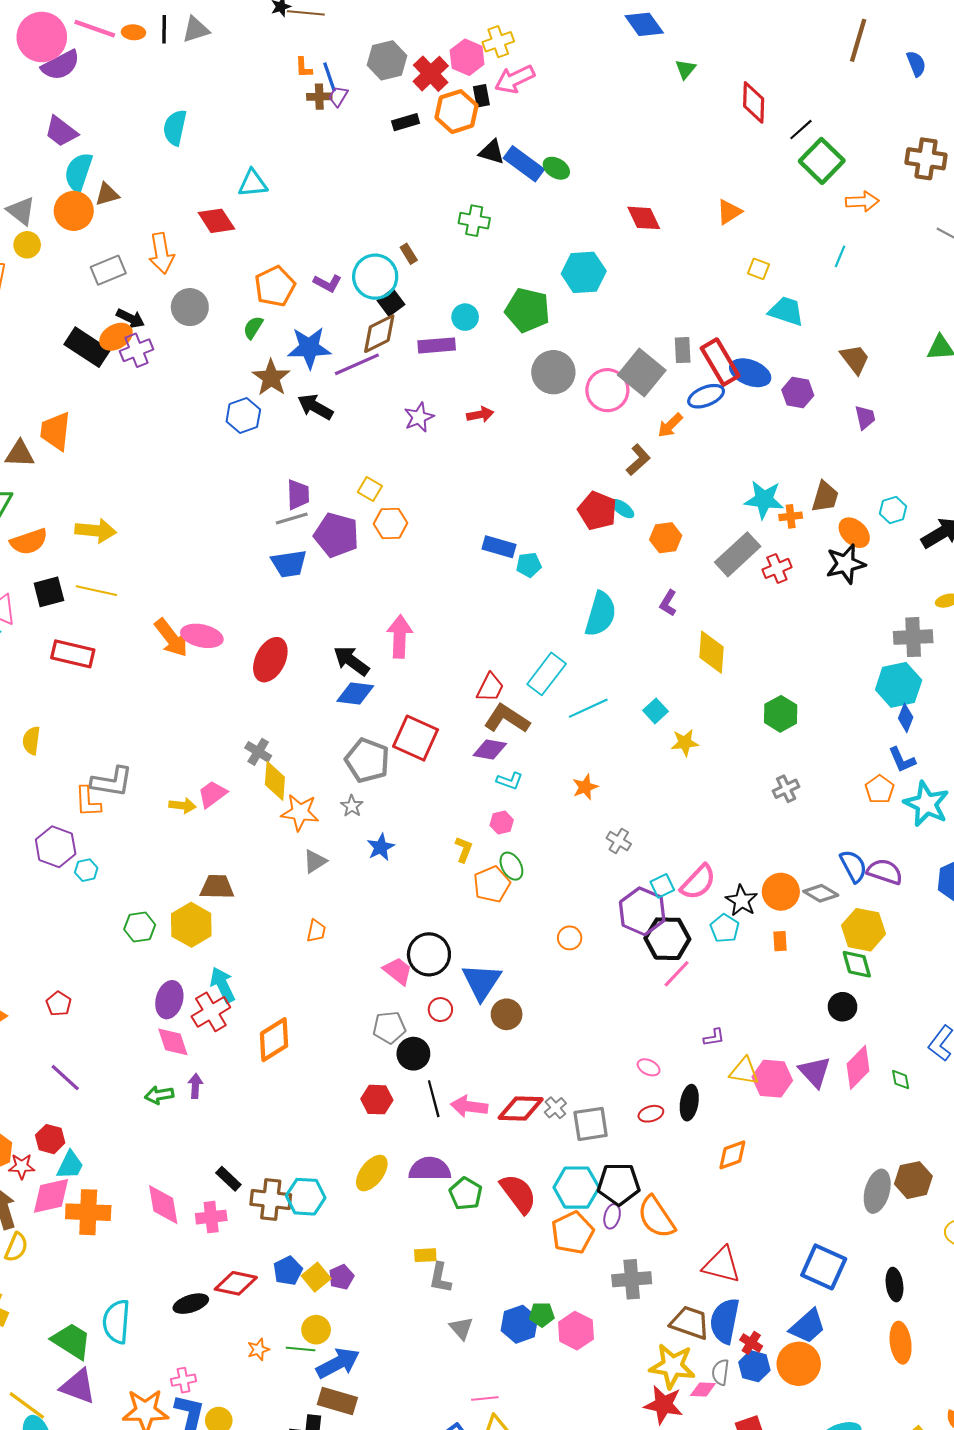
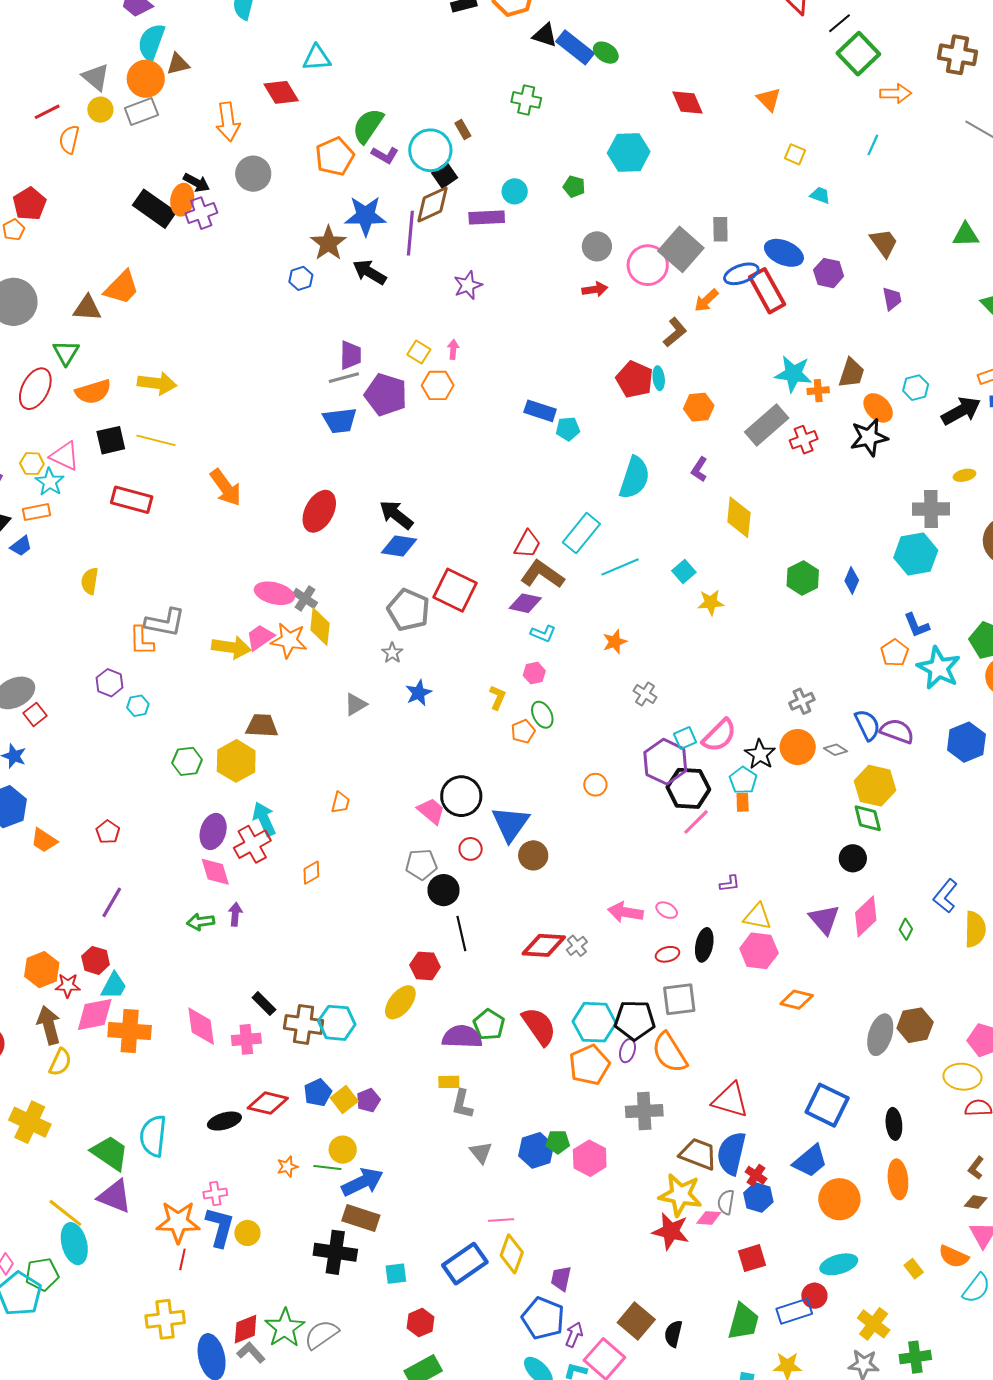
orange triangle: (729, 212) -> (769, 99), turned -44
gray rectangle: (108, 270) -> (141, 112), moved
green pentagon: (527, 310) -> (574, 187), size x0.5
cyan trapezoid: (786, 311) -> (820, 195), size x0.6
green semicircle: (253, 328) -> (368, 126), moved, size x1.6
orange ellipse: (116, 337) -> (182, 200), turned -52
red rectangle: (720, 362) -> (767, 291), moved
purple line: (357, 364) -> (410, 233), turned -63
gray circle: (553, 372) -> (597, 246), size x0.7
red arrow: (480, 414) -> (595, 289), moved
blue hexagon: (243, 416) -> (301, 278), size x0.7
orange trapezoid: (55, 431) -> (122, 288), turned -144
cyan ellipse: (623, 509) -> (659, 378), turned 45
pink ellipse: (202, 636) -> (274, 593), moved
pink arrow: (400, 636) -> (453, 349), moved, size x0.5
blue diamond: (906, 718) -> (852, 580), moved
gray cross: (786, 789) -> (802, 701), moved
yellow arrow: (182, 806) -> (231, 647), size x1.5
orange star: (300, 812) -> (289, 640), moved
purple hexagon: (56, 847) -> (109, 683), size x0.7
orange pentagon: (492, 884) -> (523, 731), size x0.7
gray diamond: (821, 893) -> (836, 750), size x0.7
orange trapezoid: (316, 931) -> (340, 803), moved
orange rectangle: (780, 941) -> (743, 802), moved
orange diamond: (274, 1040) -> (311, 873), size x0.6
purple line: (65, 1078) -> (112, 902), turned 76
pink hexagon: (772, 1079) -> (759, 951), moved
green diamond: (901, 1080) -> (906, 929), turned 35
red hexagon: (377, 1100) -> (425, 966), moved
pink arrow: (469, 1106) -> (625, 912), moved
gray square: (591, 1124) -> (679, 999), moved
orange diamond: (732, 1155) -> (797, 1000), moved, turned 32
purple semicircle: (430, 1169) -> (462, 1037), moved
orange circle: (799, 1364) -> (839, 1199), moved

